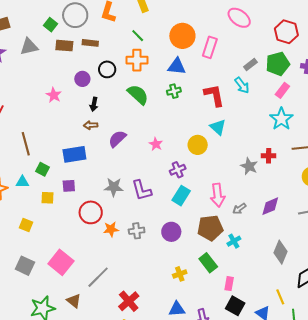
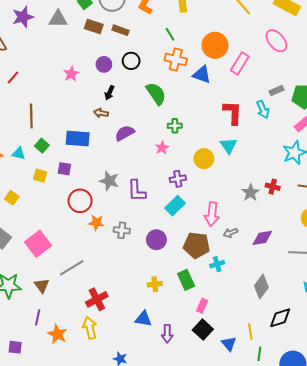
orange cross: (137, 60) -> (176, 59), moved
green cross: (174, 91) -> (175, 126), moved

